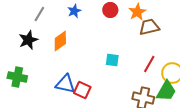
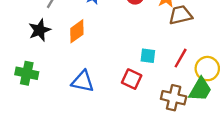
cyan square: (112, 60) -> (148, 56), moved
red square: (82, 90) -> (132, 79), moved

